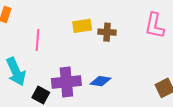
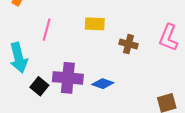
brown cross: (107, 32) -> (128, 44), moved

